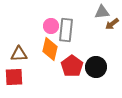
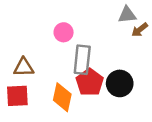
gray rectangle: (66, 30) -> (82, 60), moved
orange diamond: (50, 49) -> (62, 97), moved

